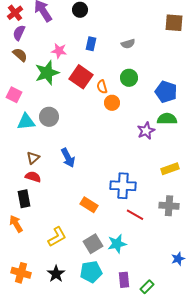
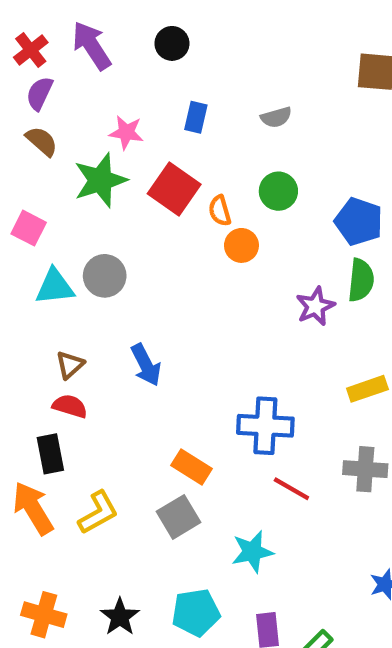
green semicircle: (167, 119) -> (361, 280), turned 96
orange arrow: (16, 224) -> (33, 508), size x1.4
yellow L-shape: (57, 237) -> (98, 513), moved
gray square: (93, 244) -> (178, 517), moved

